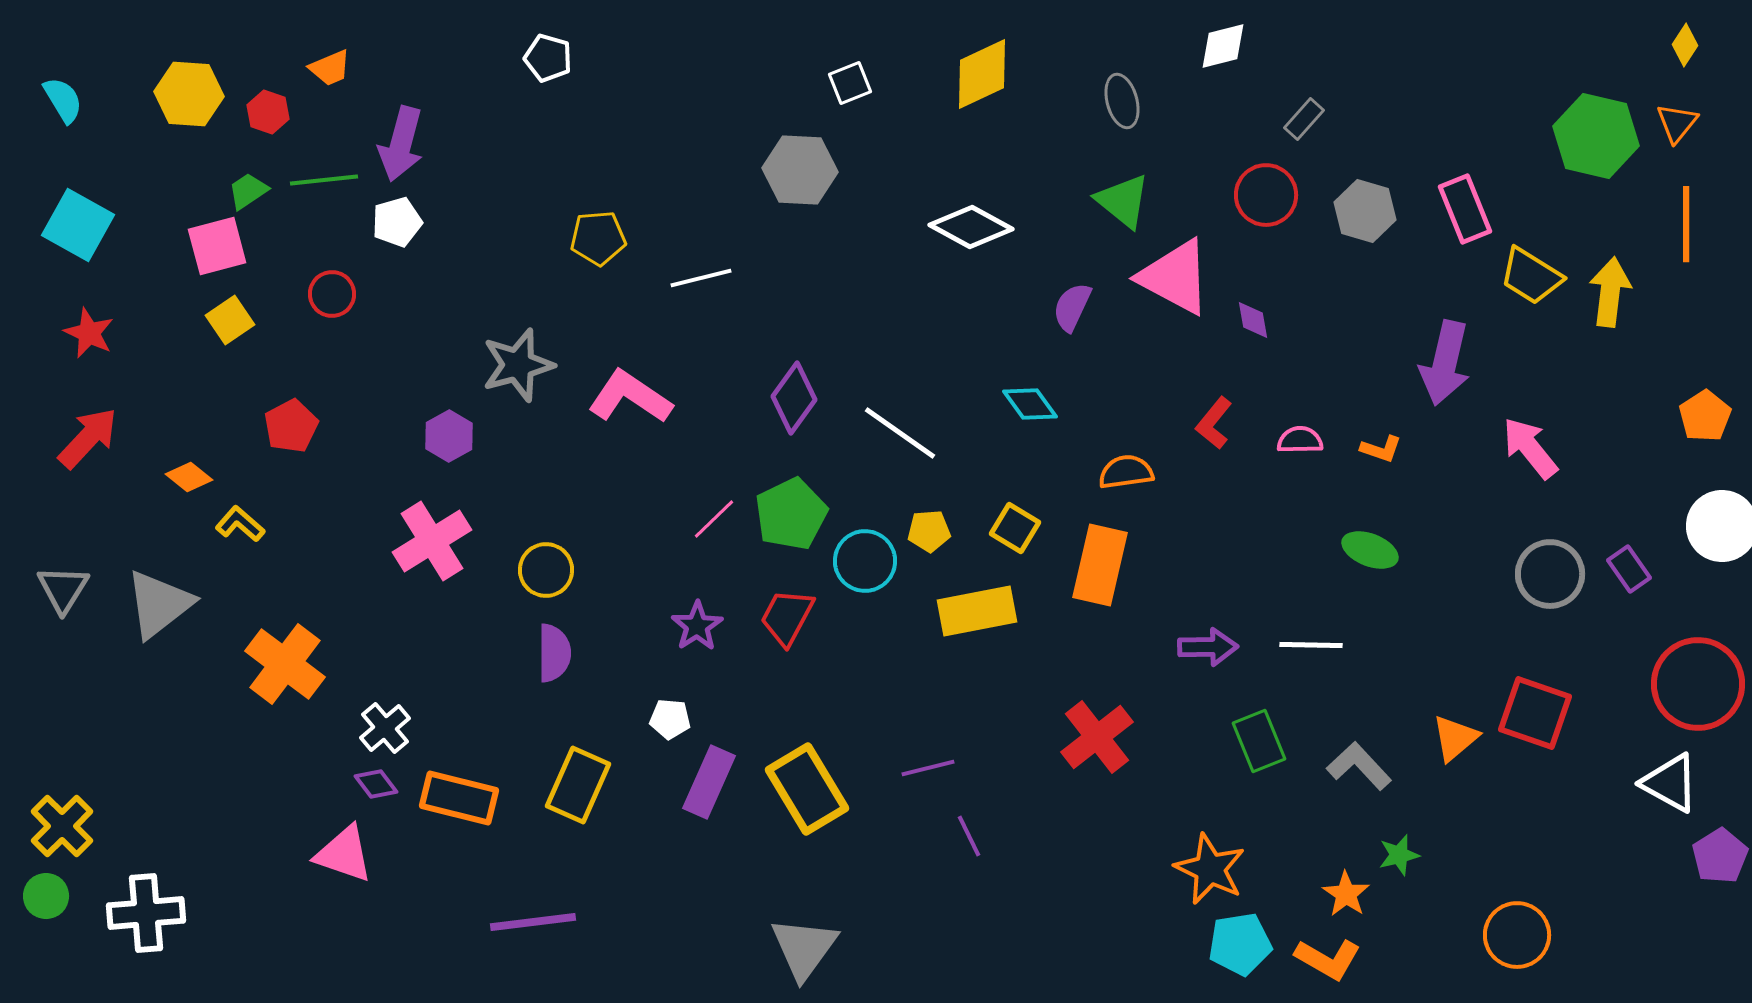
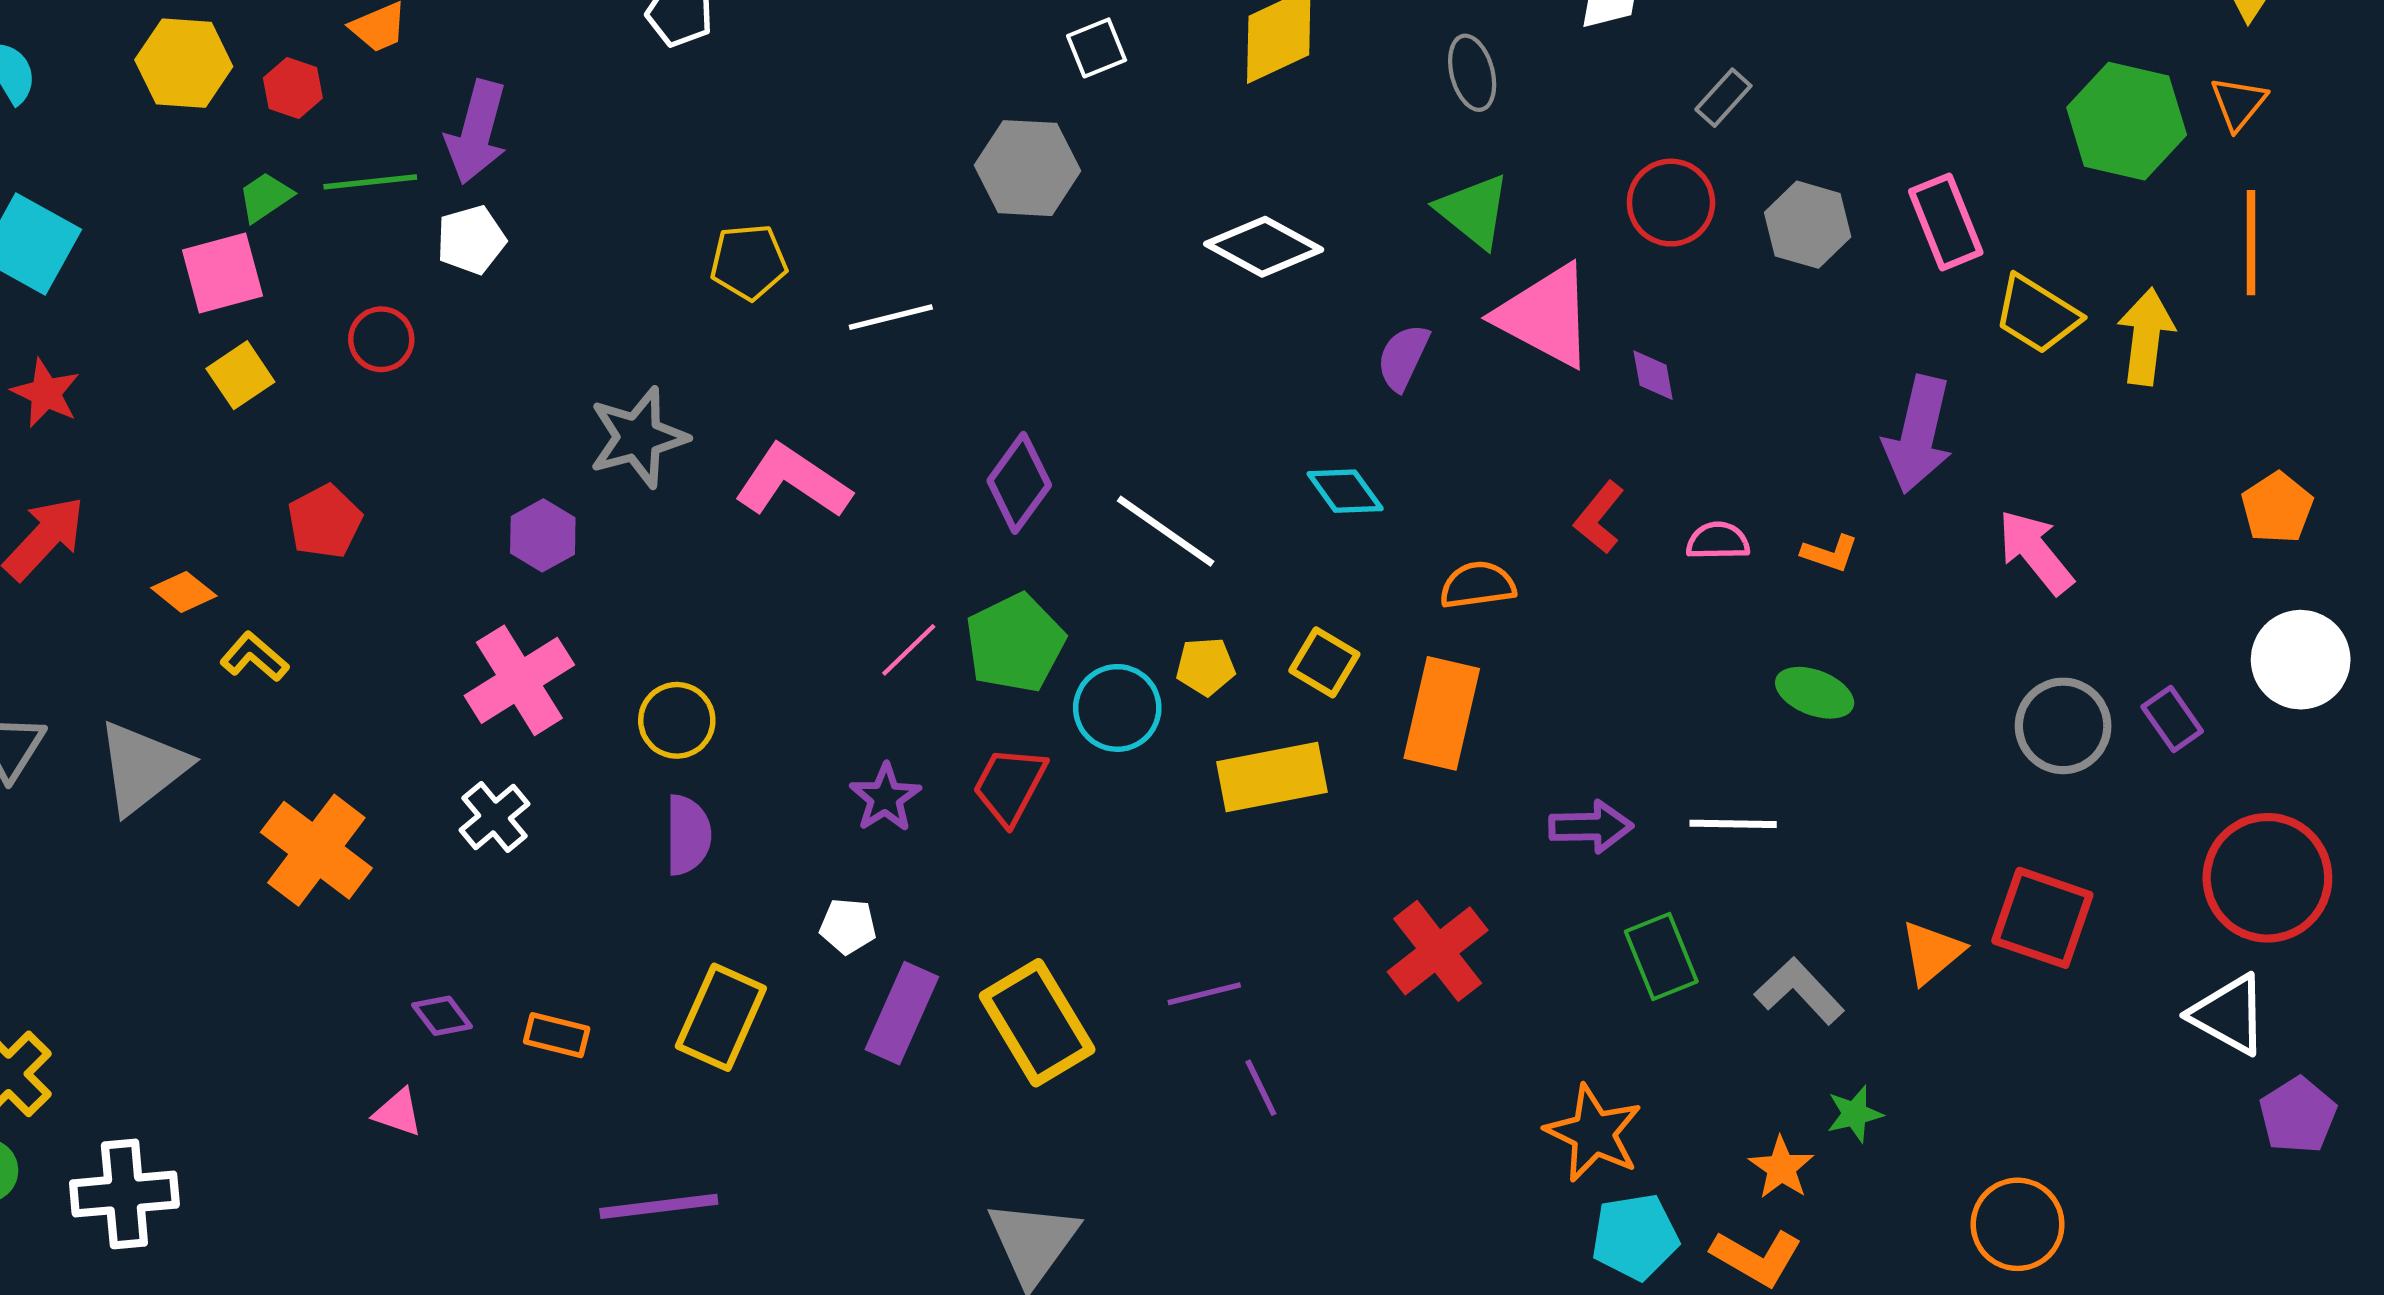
white cross: (385, 728) -> (495, 817), moved
orange rectangle: (459, 798) -> (557, 1035), size x0.6
pink triangle: (344, 854) -> (398, 1113), size x0.6

